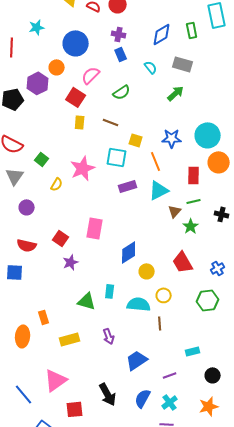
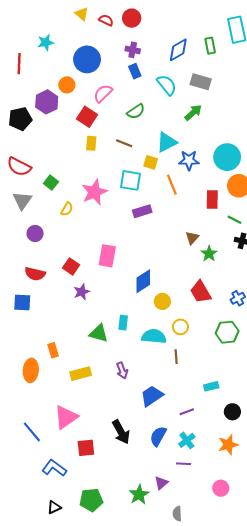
cyan semicircle: (151, 67) -> (167, 85), size x1.5
cyan triangle: (159, 190) -> (167, 142), moved
green line: (194, 201) -> (235, 220), moved, turned 40

